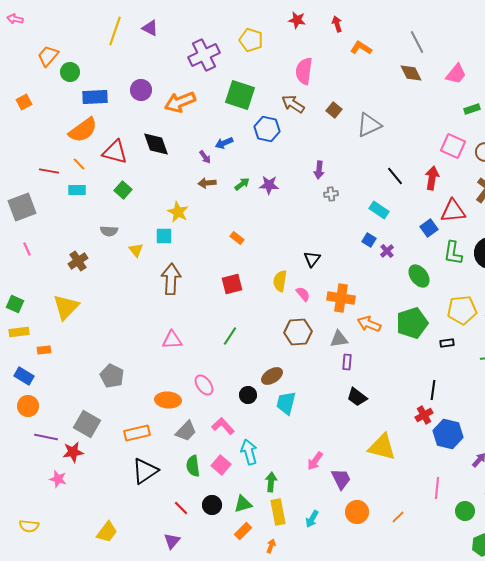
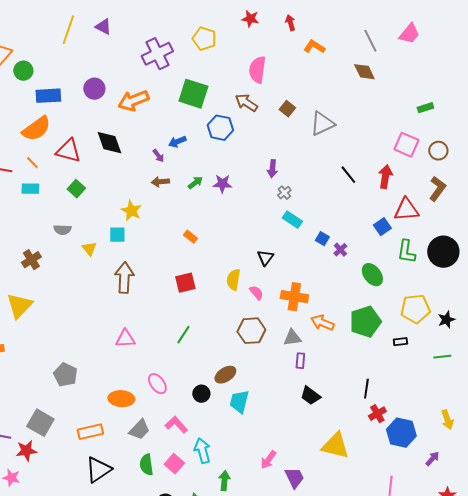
pink trapezoid: (456, 74) -> (409, 34), moved
gray cross: (331, 194) -> (284, 193), turned -32
cyan rectangle: (379, 210) -> (292, 220), moved
black line: (433, 390) -> (366, 389), moved

